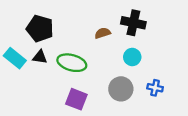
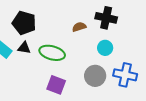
blue cross: (155, 88) -> (125, 75), size x1.6

